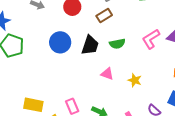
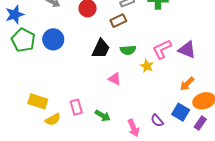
blue circle: (60, 42) -> (53, 39), moved
yellow star: (135, 80) -> (147, 66), moved

